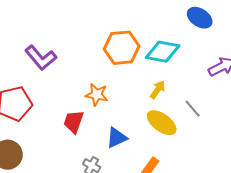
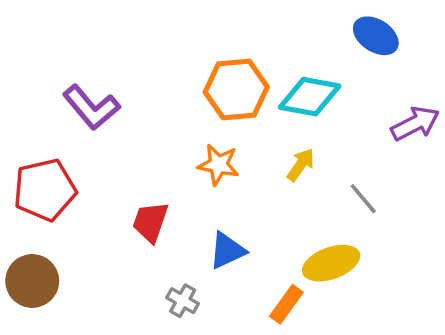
orange star: (97, 95) -> (218, 165), moved
yellow ellipse: (162, 123) -> (331, 263), moved, turned -56

